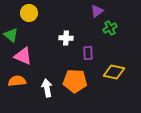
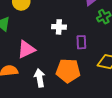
pink triangle: (23, 56) -> (26, 49), moved, turned -48

